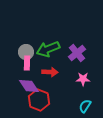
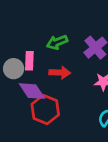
green arrow: (48, 49) -> (57, 42), size x0.7
gray circle: (26, 52) -> (14, 69), moved

